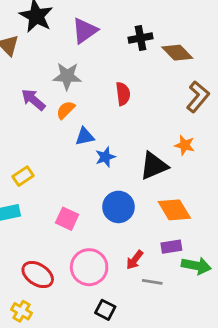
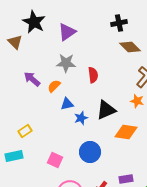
black cross: (141, 38) -> (119, 23), moved
gray star: (67, 76) -> (66, 63), moved
orange star: (185, 145) -> (137, 101), moved
black triangle: (154, 166) -> (106, 110), moved
orange diamond: (174, 210) -> (126, 132), moved, turned -50

